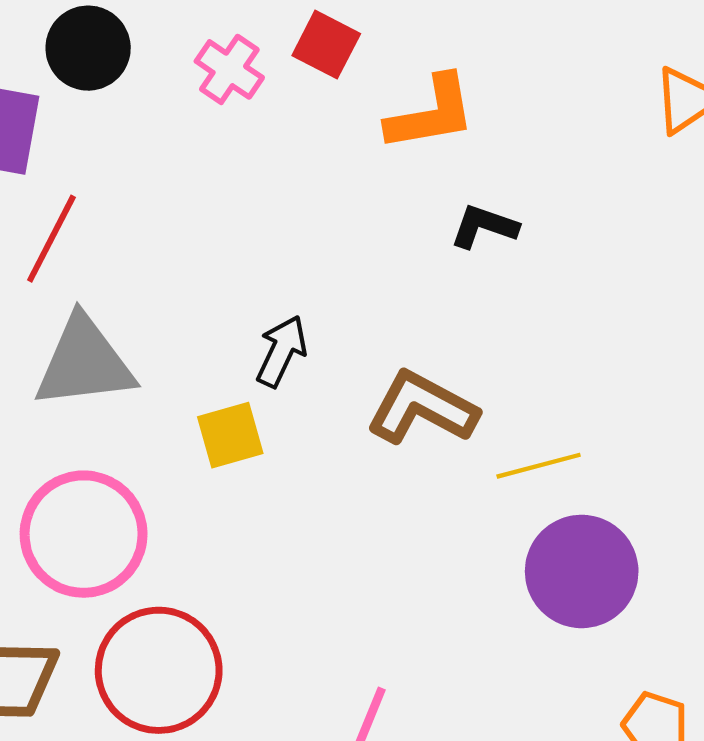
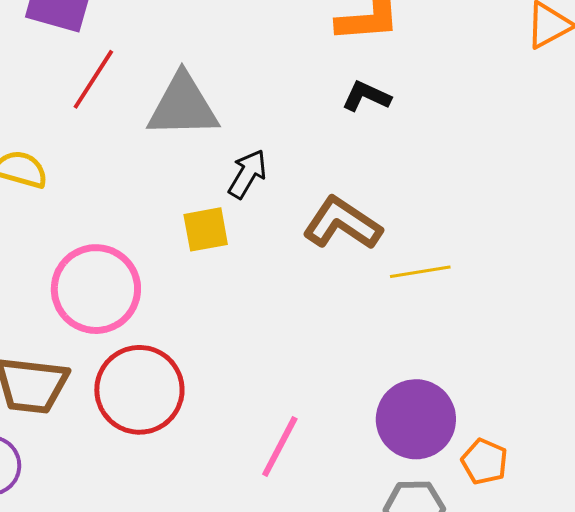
black L-shape: (484, 226) -> (366, 96), moved
gray triangle: (84, 363) -> (183, 106), moved
purple circle: (582, 571) -> (416, 419), moved

